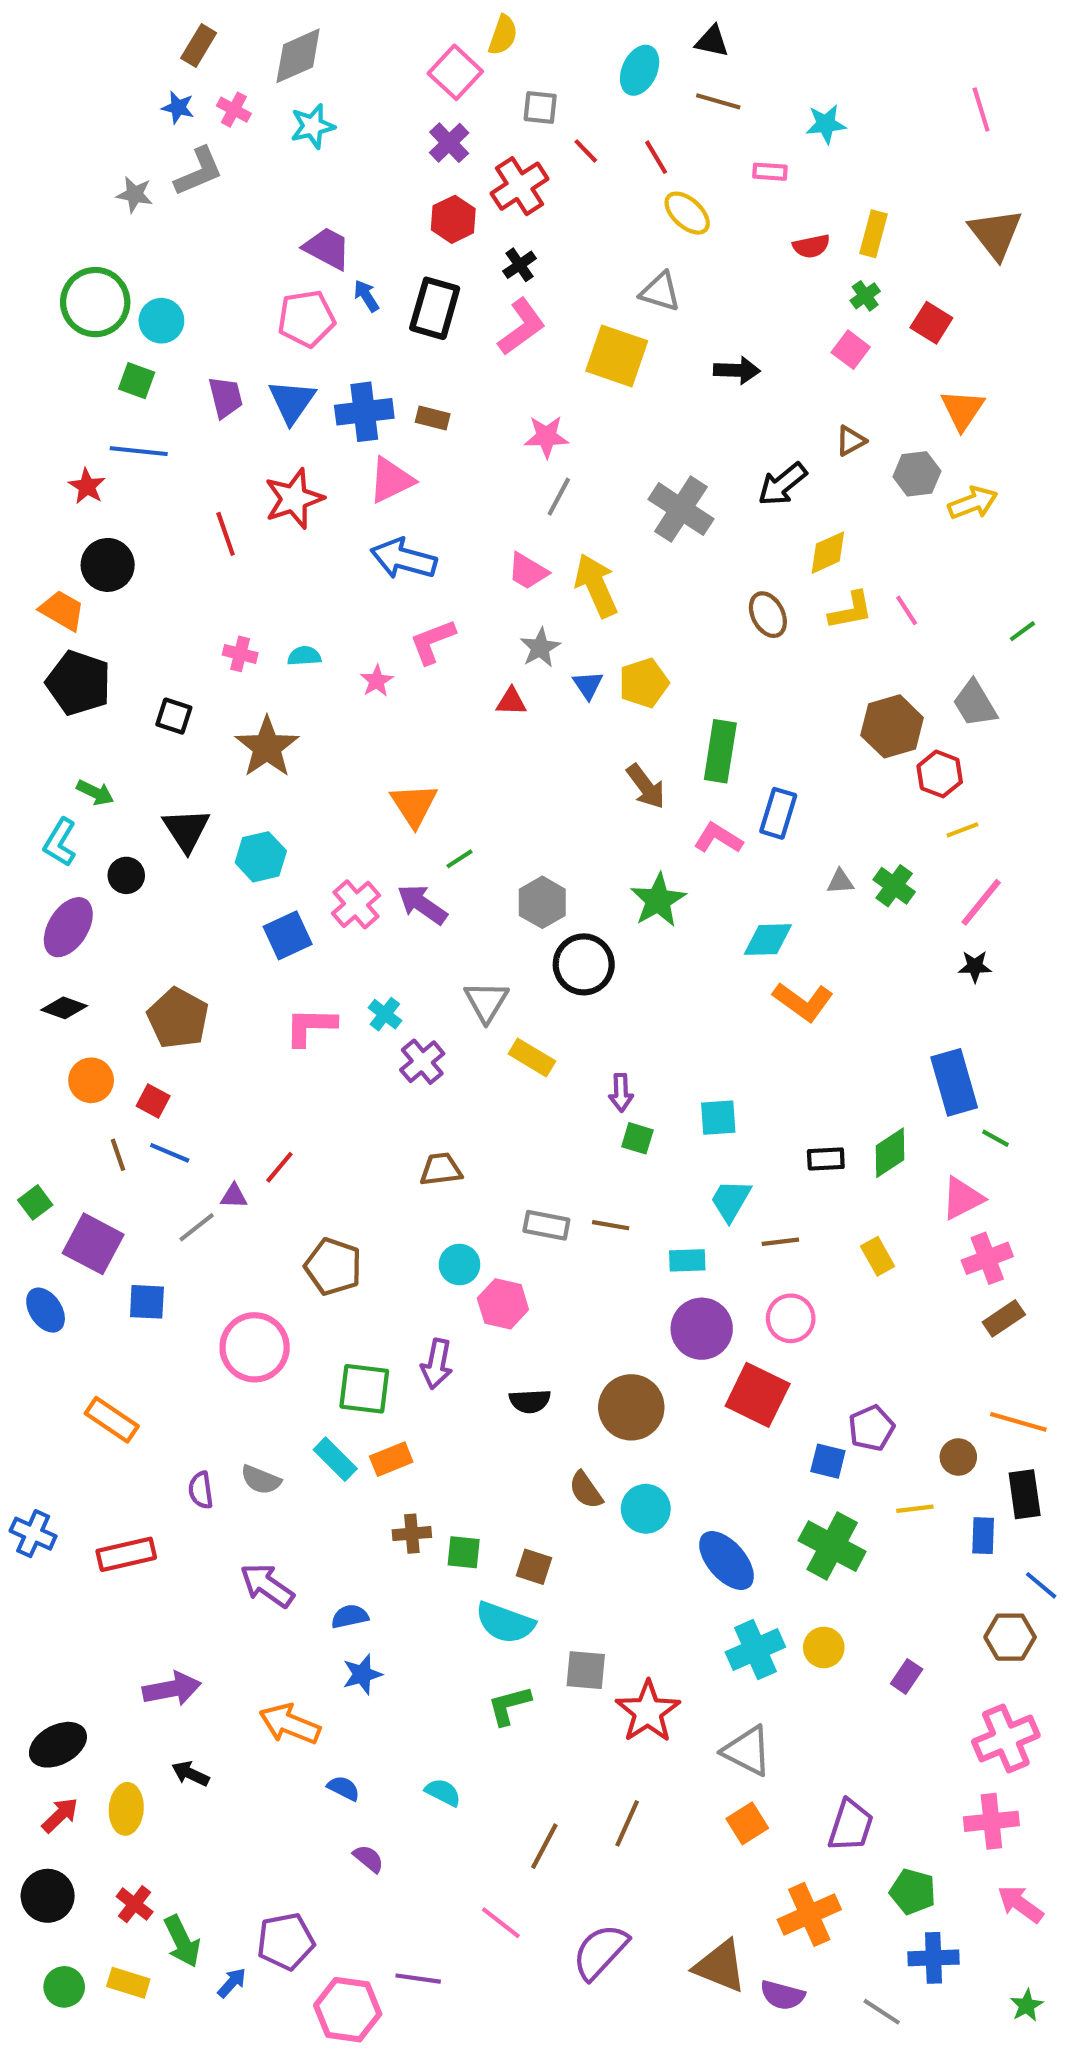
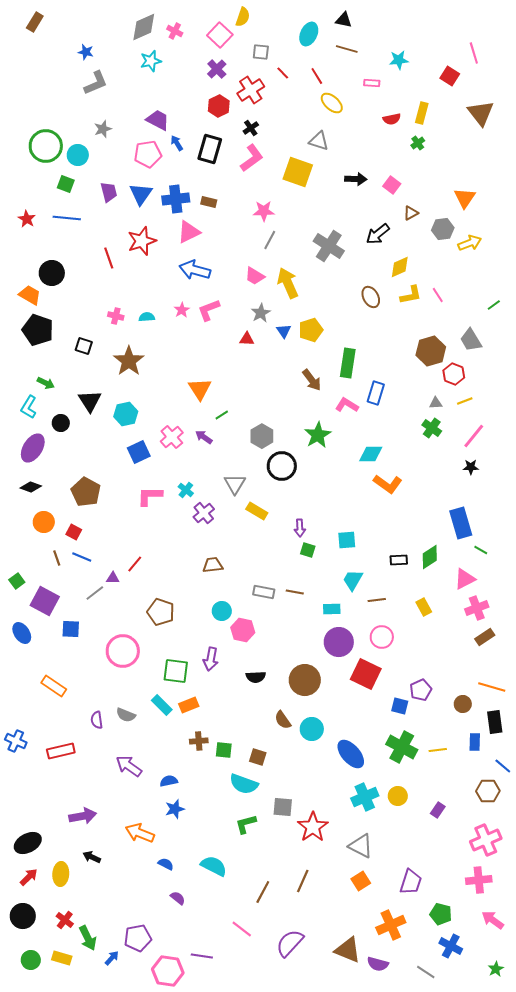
brown rectangle: (199, 45) -> (35, 22), moved
pink cross: (234, 110) -> (175, 31), moved
gray star: (135, 194) -> (103, 129), moved, turned -30
red square: (931, 323) -> (450, 76), moved
pink square: (851, 350) -> (392, 185), moved
red star: (87, 486) -> (27, 219), moved
pink star: (377, 681) -> (182, 310), moved
gray triangle: (840, 882) -> (436, 403), moved
purple arrow: (422, 904) -> (204, 437), size x0.7
yellow line: (915, 1509) -> (438, 750), moved
cyan semicircle: (443, 1792) -> (214, 866), size x1.5
blue cross: (933, 1958) -> (451, 946), turned 30

